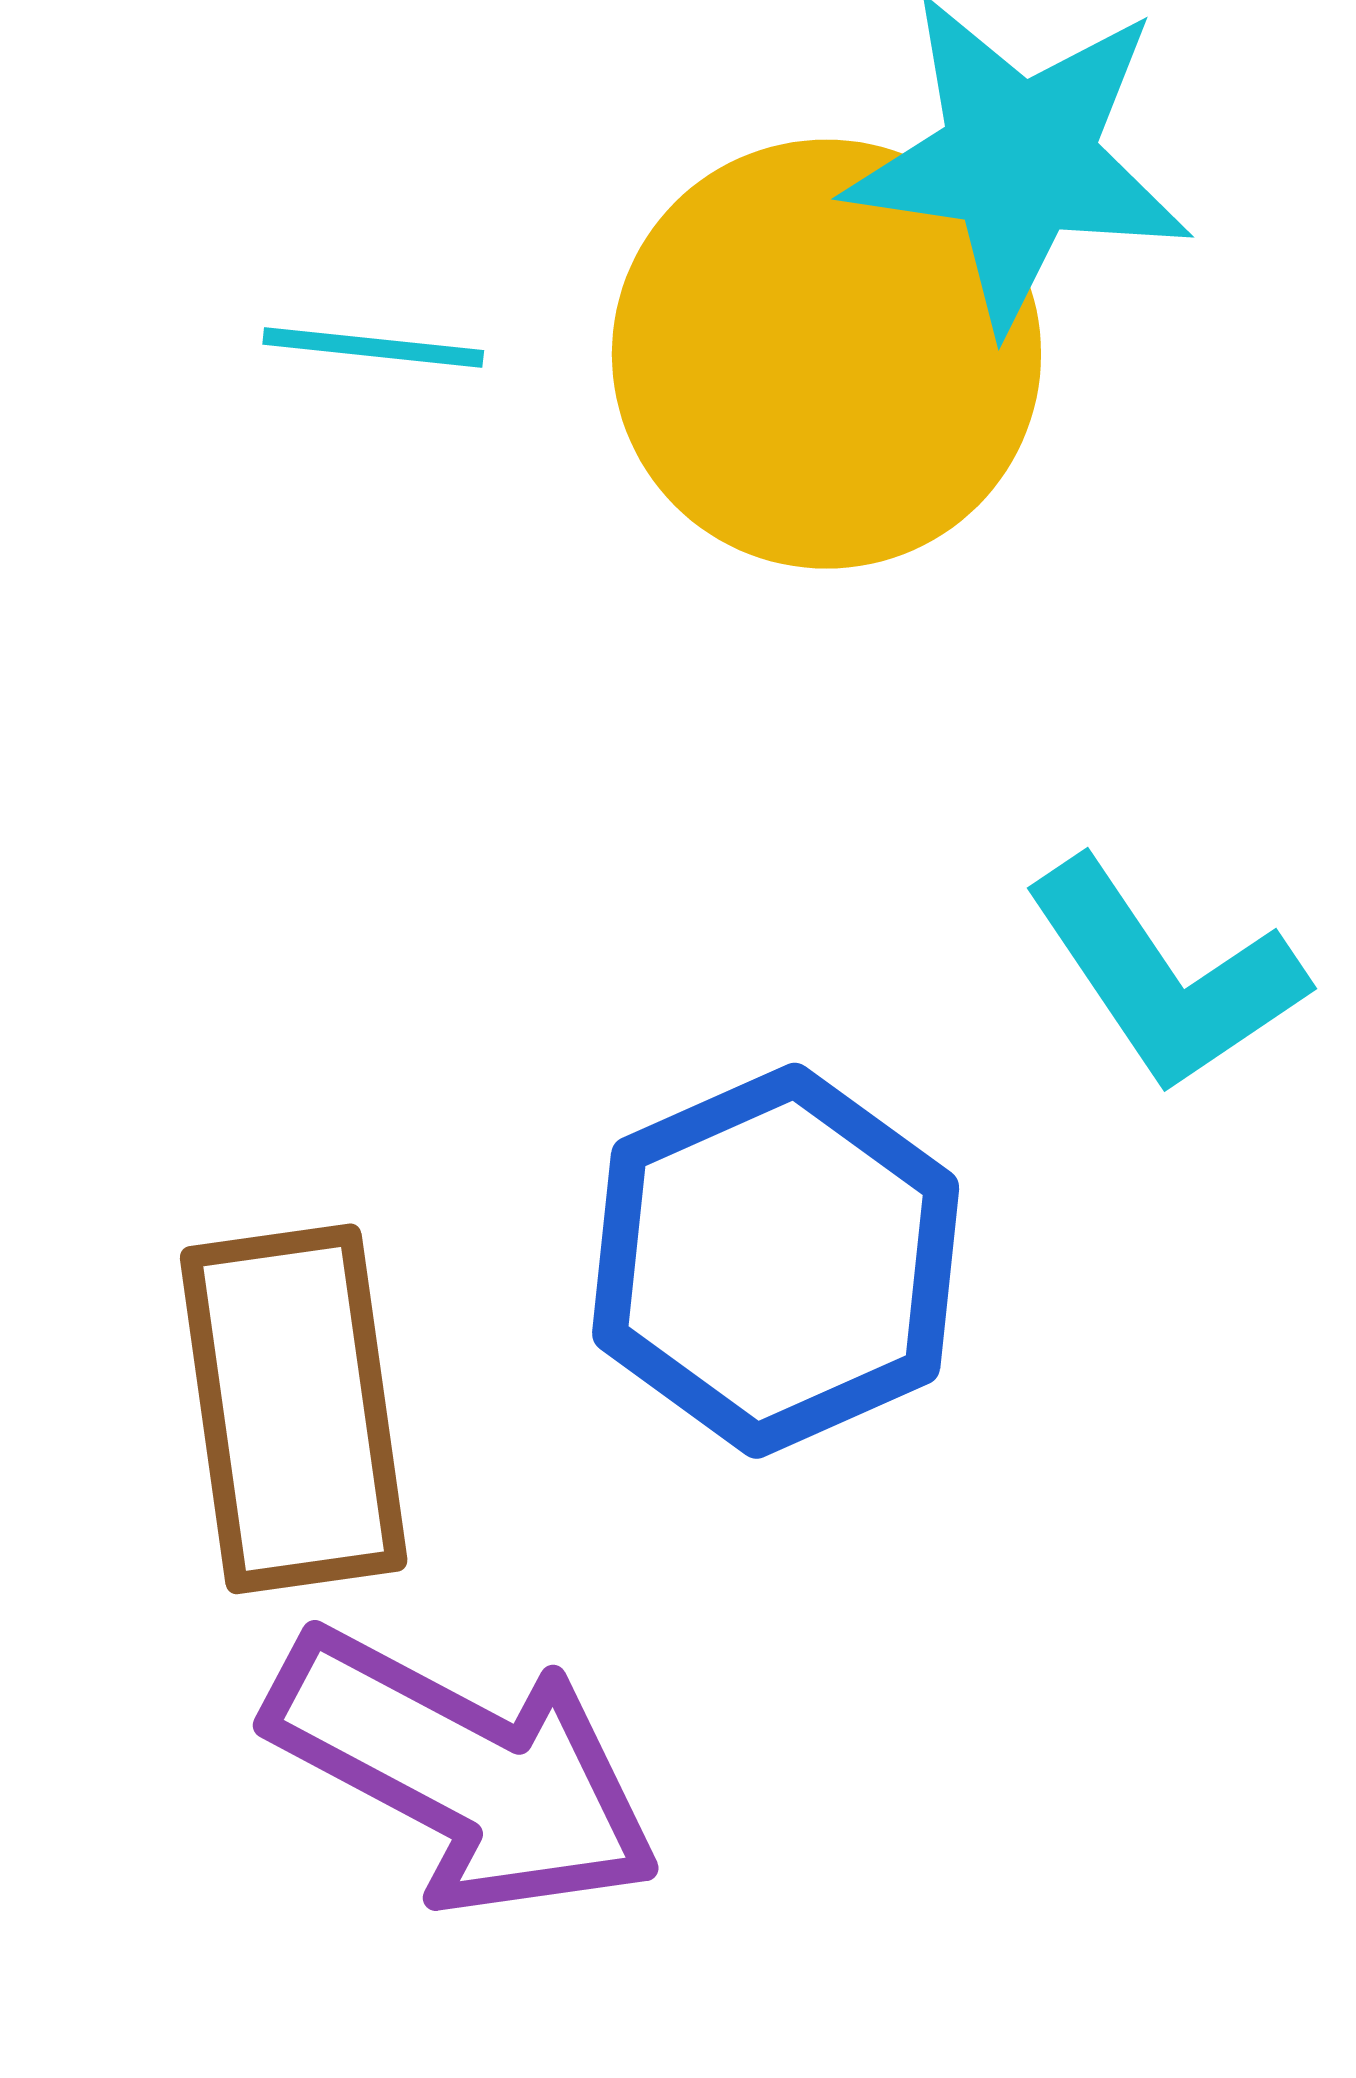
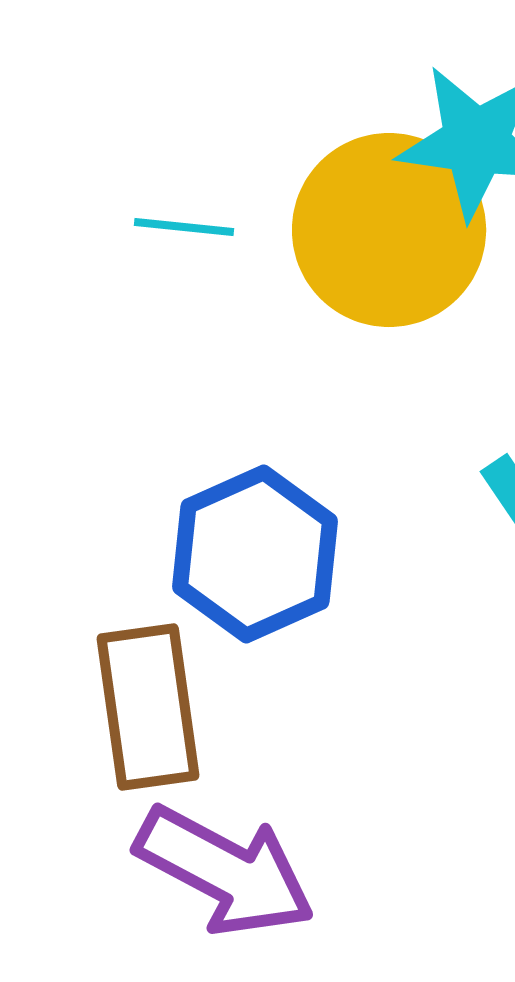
blue hexagon: (776, 1261) -> (255, 554), moved

